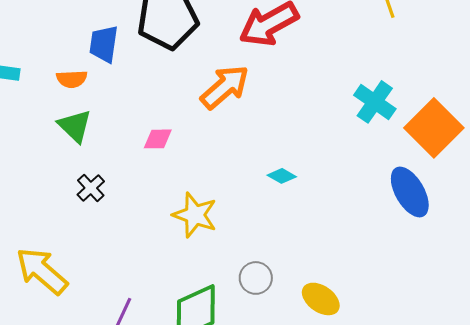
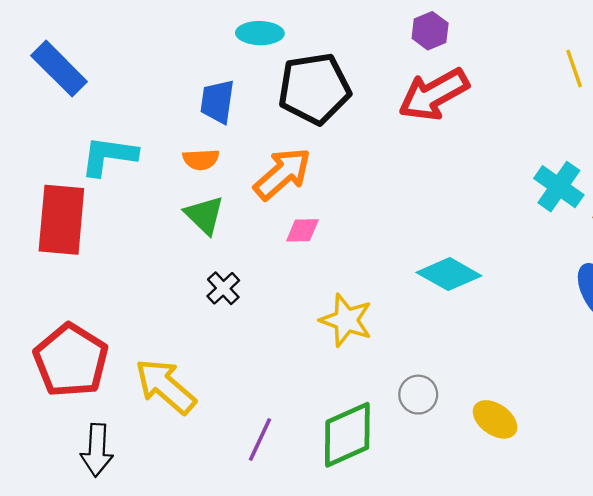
blue trapezoid: (104, 44) -> (217, 102), moved
orange arrow: (225, 87) -> (282, 174), moved
cyan diamond: (282, 176) -> (449, 274), size x1.8

